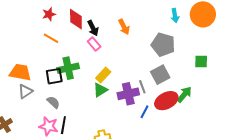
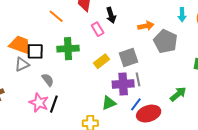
orange arrow: (124, 27) -> (146, 26), moved, turned -84
black arrow: (93, 28) -> (111, 15), moved
gray square: (160, 75) -> (128, 58), moved
black square: (54, 76) -> (35, 51), moved
green triangle: (100, 90) -> (109, 103), moved
red ellipse: (166, 101) -> (149, 114), moved

